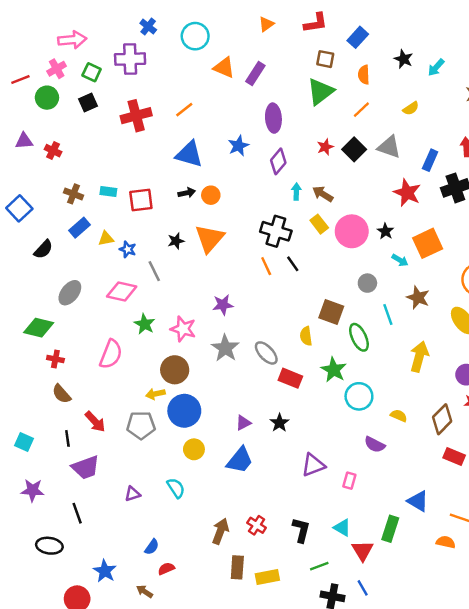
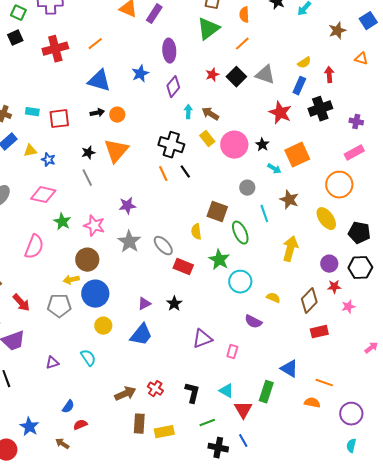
yellow semicircle: (411, 108) -> (304, 63), moved
gray line: (154, 271) -> (87, 178), moved
red rectangle: (454, 457) -> (319, 332), turned -36
brown arrow: (220, 531) -> (125, 394), turned 45

